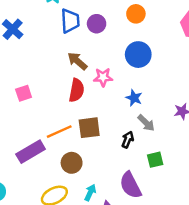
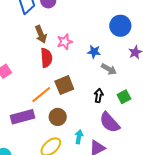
blue circle: (138, 55) -> (120, 26), moved
brown arrow: (77, 61) -> (41, 34), turned -138
black arrow: (128, 140) -> (99, 95), moved
purple rectangle: (31, 152) -> (22, 117), turned 30

